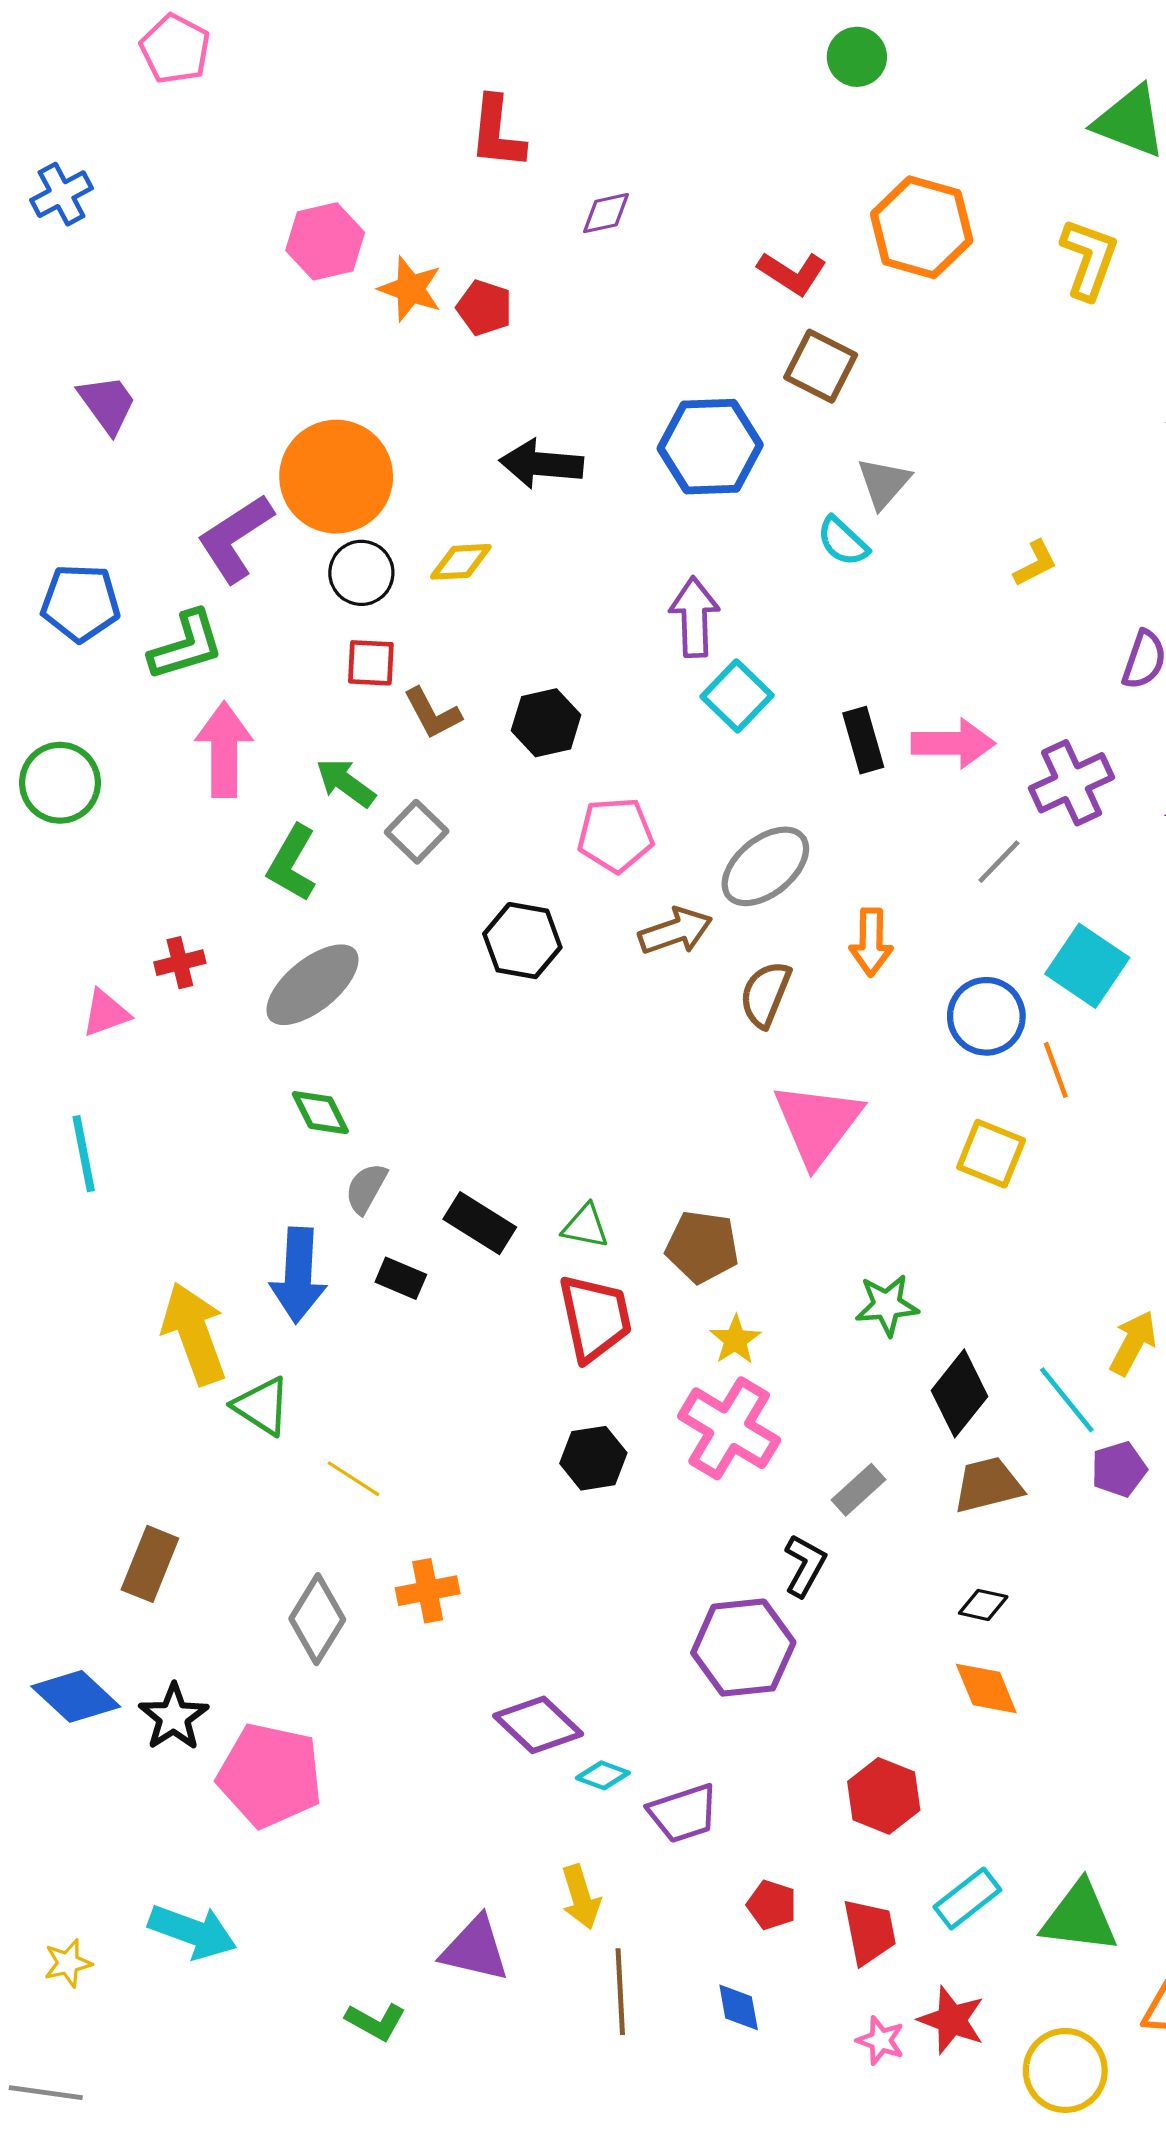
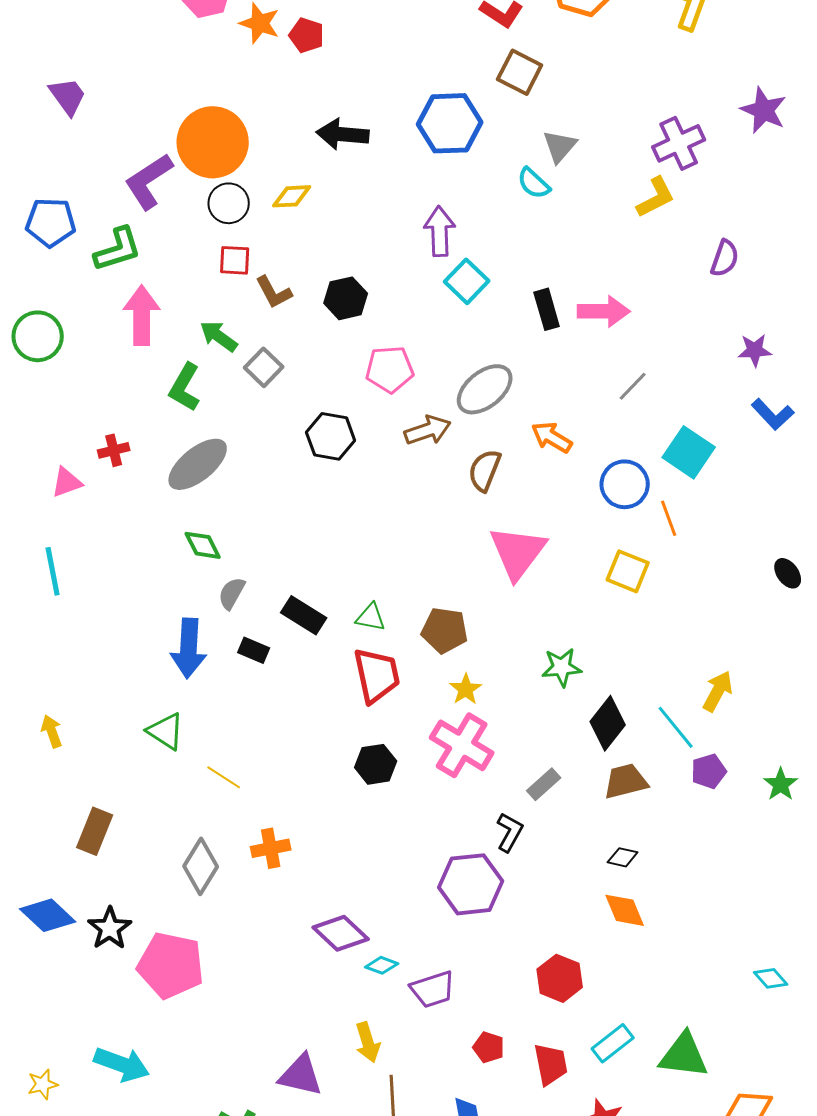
yellow L-shape: (1035, 563) -> (656, 197), size x1.4
purple cross: (1072, 783) -> (679, 143), moved
orange arrow: (871, 942) -> (552, 437), turned 120
yellow arrow: (194, 1334) -> (52, 731), moved, size x0.5

